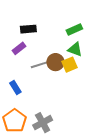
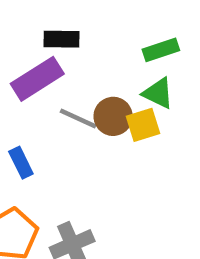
purple rectangle: (19, 48) -> (37, 79), size x1.6
gray line: (40, 65) -> (78, 118), turned 36

